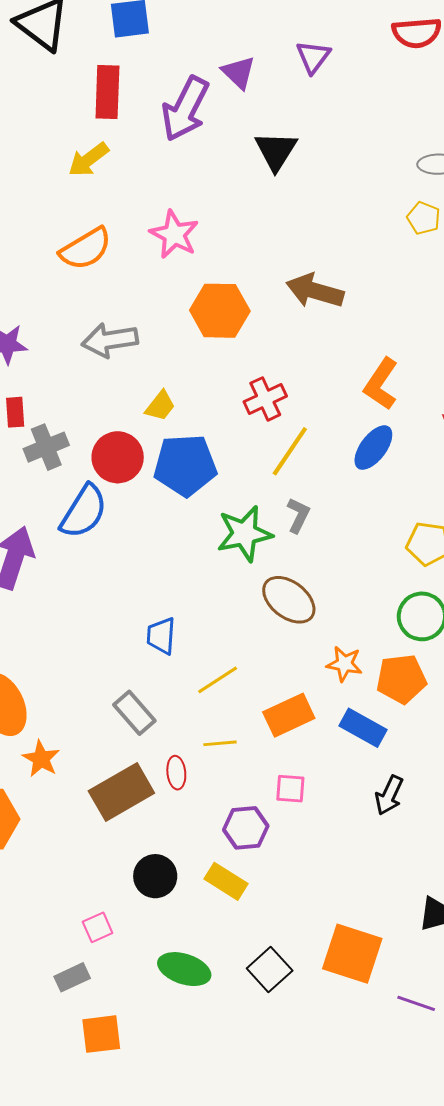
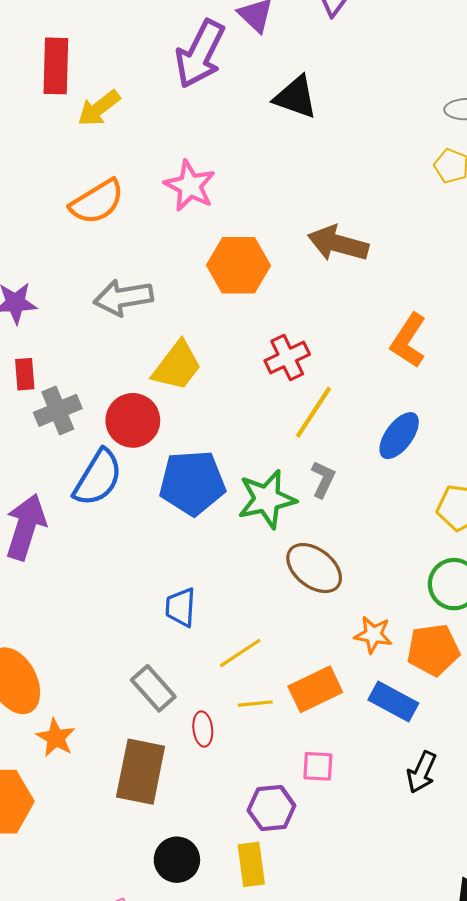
red rectangle: (107, 92) -> (56, 66), moved
black triangle: (276, 151) -> (296, 97), turned -42
yellow trapezoid: (160, 406) -> (177, 366), size x1.6
blue ellipse: (373, 448) -> (399, 436), moved
blue pentagon: (185, 465) -> (192, 483), moved
yellow line: (220, 743) -> (255, 704), moved
red ellipse: (176, 773) -> (203, 729), moved
brown rectangle: (121, 792) -> (141, 772), turned -48
yellow rectangle: (226, 881) -> (251, 864), turned 51

